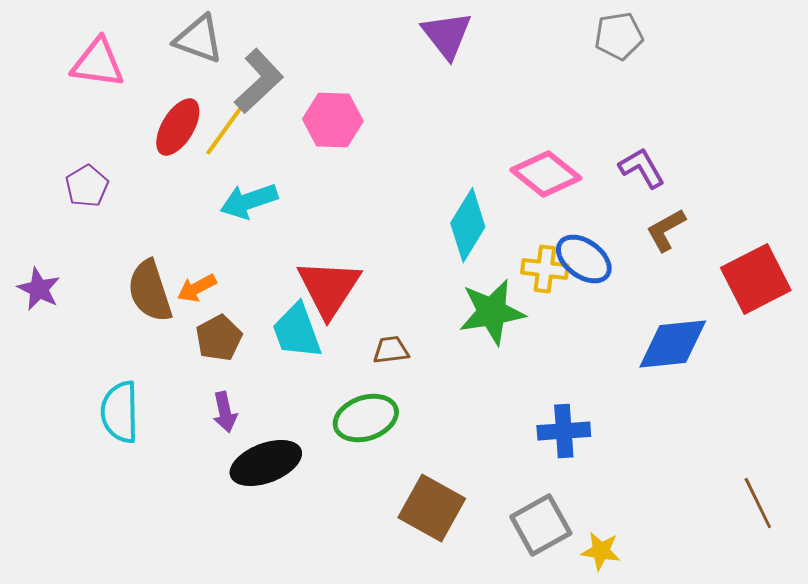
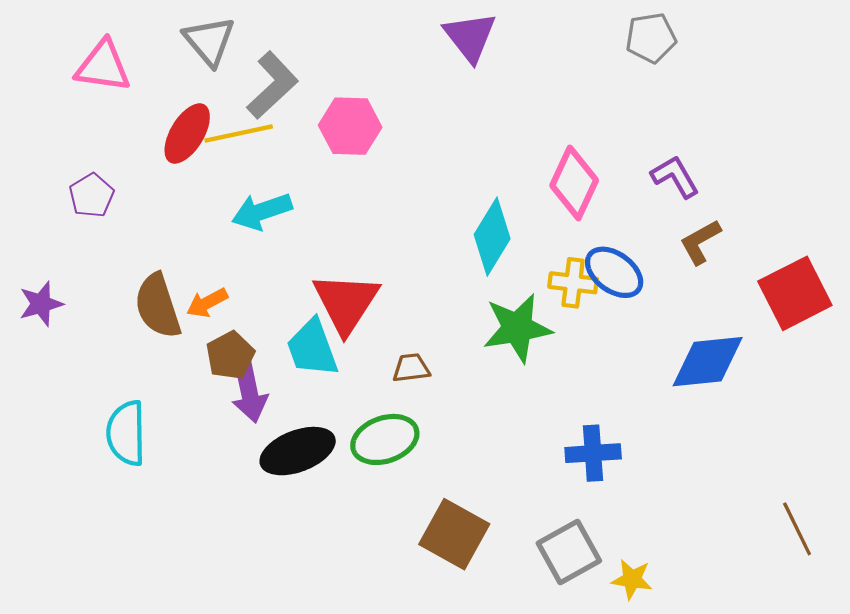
gray triangle: (199, 39) -> (209, 41), turned 30
yellow line: (227, 127) -> (239, 134), turned 42
pink diamond: (546, 174) -> (574, 183), turned 76
purple star: (39, 289) -> (41, 304), turned 30
purple arrow: (225, 412) -> (249, 392), moved, size x1.4
black ellipse: (266, 463) -> (298, 451), moved

